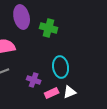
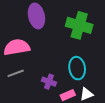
green cross: (49, 28) -> (79, 25), moved, size x1.4

